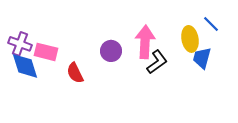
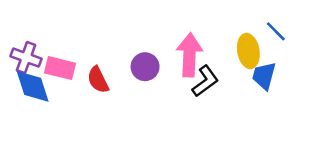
red semicircle: (75, 73) -> (98, 80), moved

